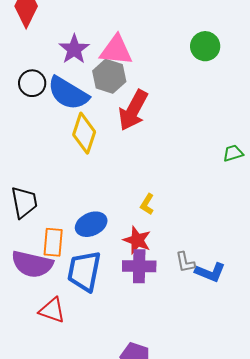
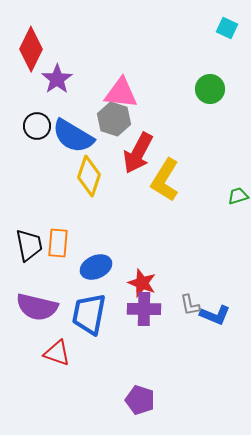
purple star: (74, 49) -> (57, 79), moved
yellow L-shape: (147, 204) -> (165, 180), moved, size x2.0
orange rectangle: (53, 242) -> (58, 243), moved

